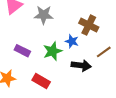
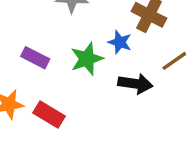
red rectangle: (41, 81) -> (49, 114), moved

